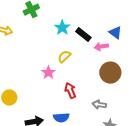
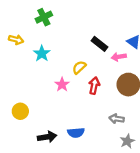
cyan star: (62, 28) -> (42, 53), moved
red arrow: (70, 91) -> (94, 86), moved, turned 35

